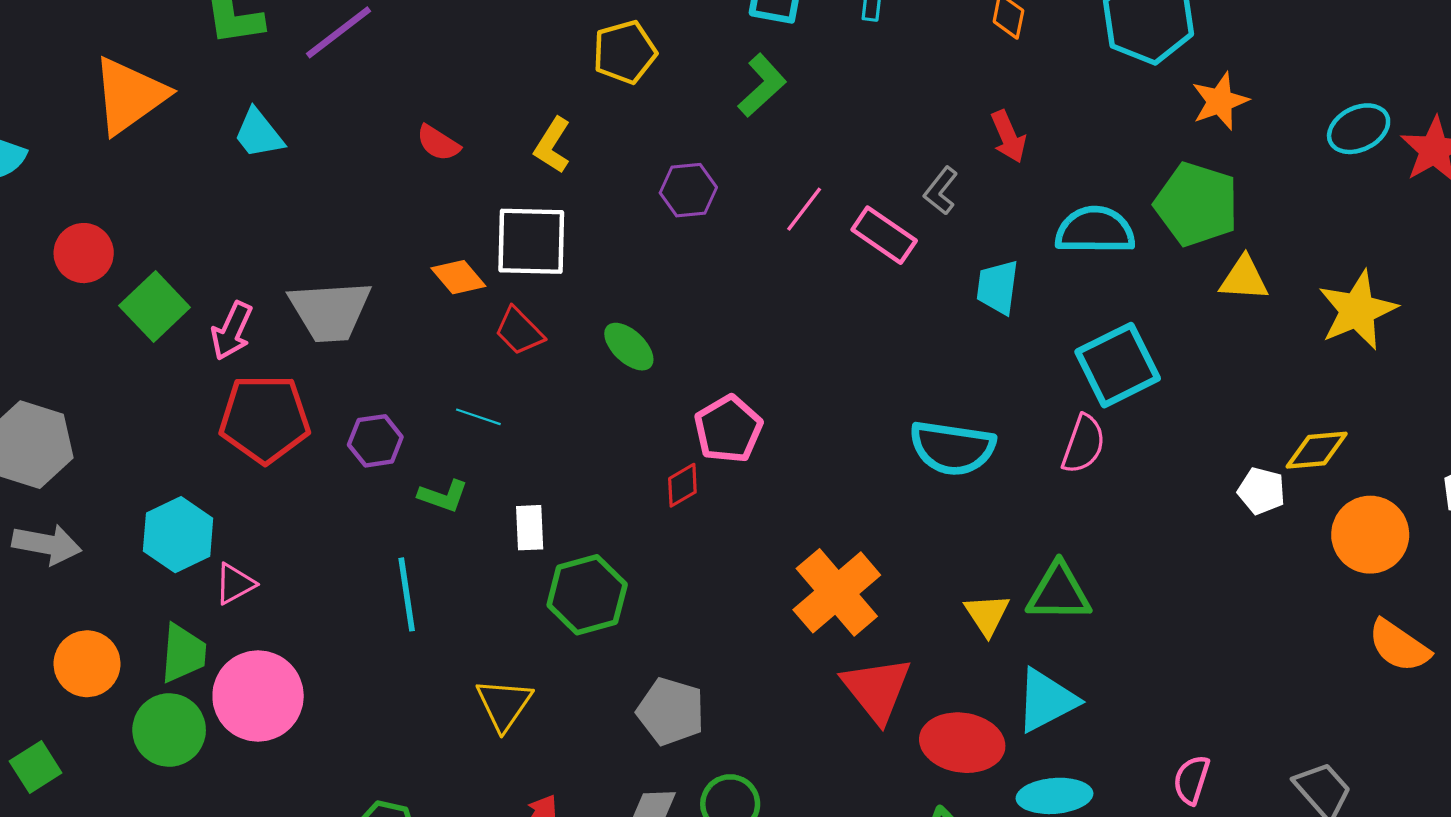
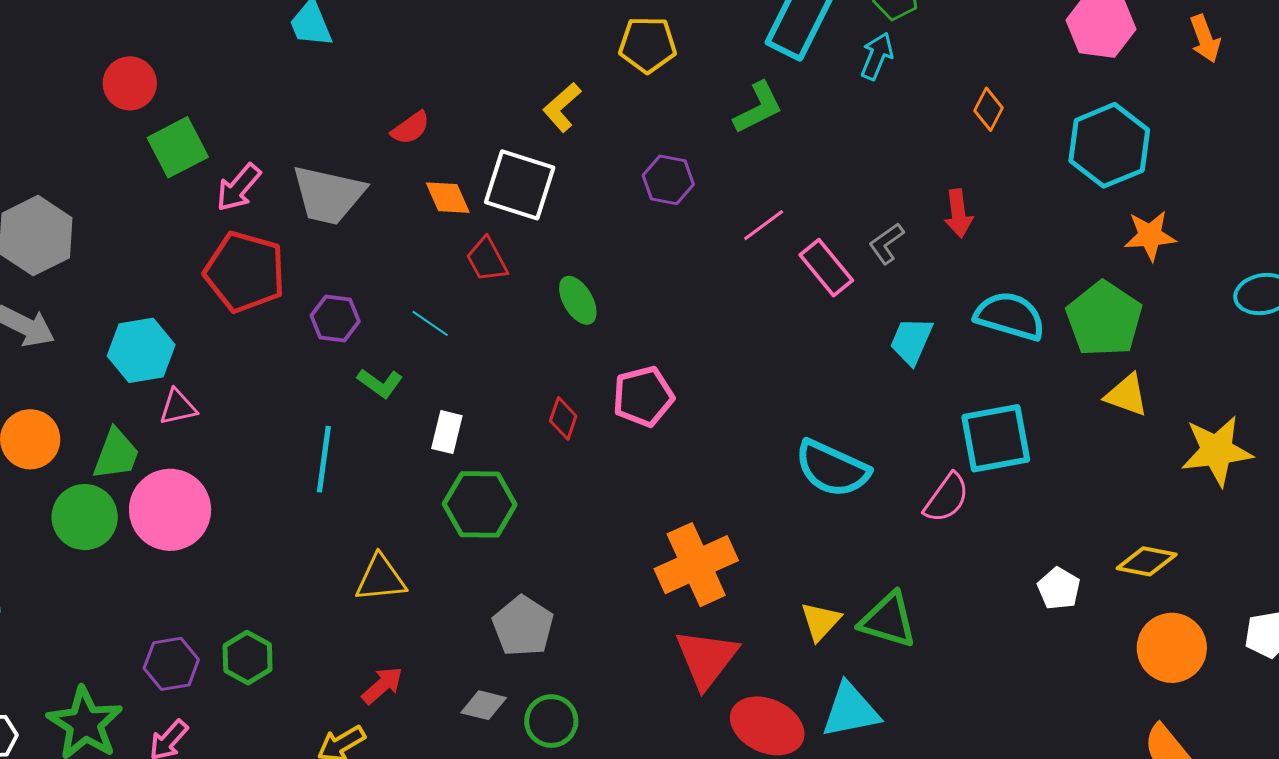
red semicircle: (438, 143) -> (411, 128), moved, turned -84
red diamond: (682, 485) -> (563, 418), moved, turned -57
white pentagon: (1261, 491) -> (1059, 588), moved
yellow triangle: (504, 704) -> (381, 578), turned 34

